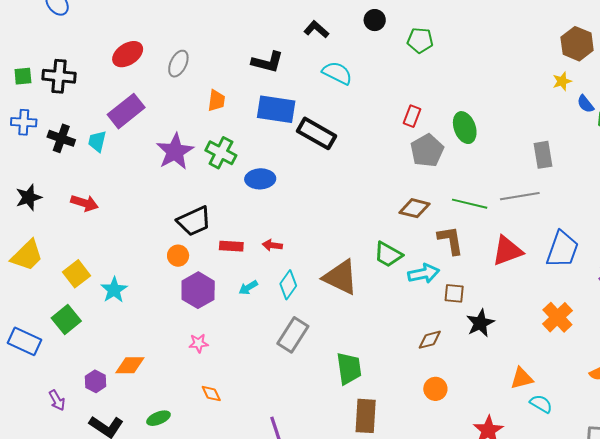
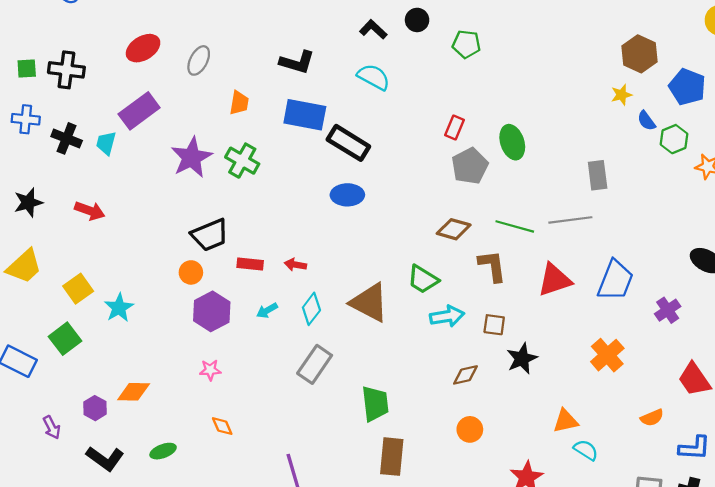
black L-shape: (316, 29) -> (373, 29), moved
blue ellipse: (260, 179) -> (347, 195), moved
cyan arrow: (424, 273) -> (447, 316), moved

